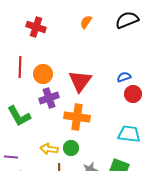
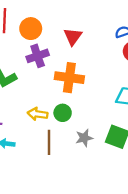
red triangle: (80, 81) -> (73, 37), size x0.7

